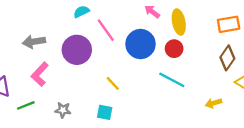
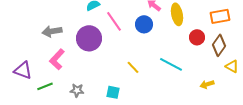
blue circle: (140, 44) -> (144, 24), moved, size x0.7
red circle: (174, 49) -> (197, 37), moved
yellow line: (113, 83) -> (133, 67), moved

